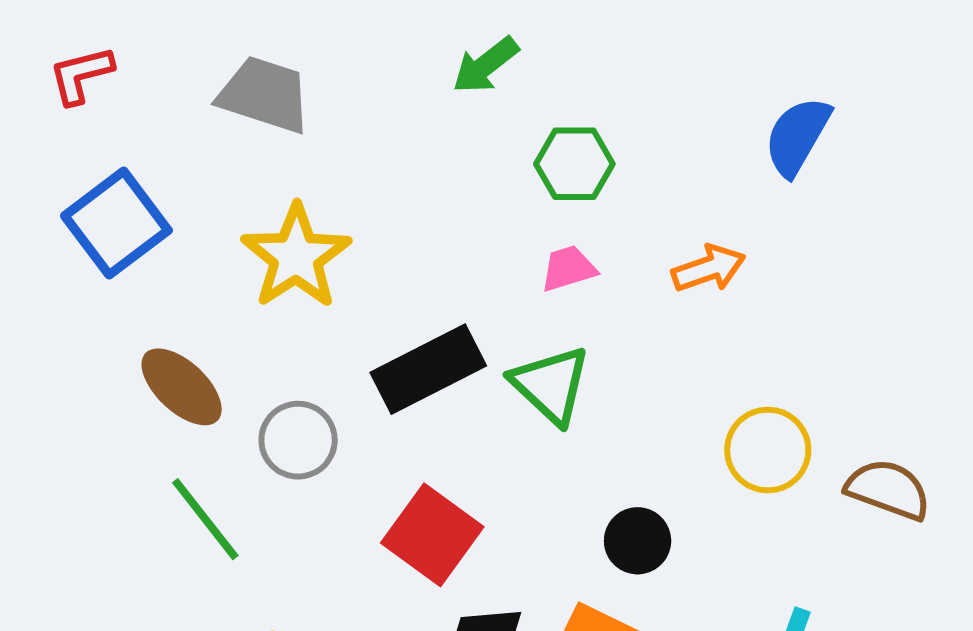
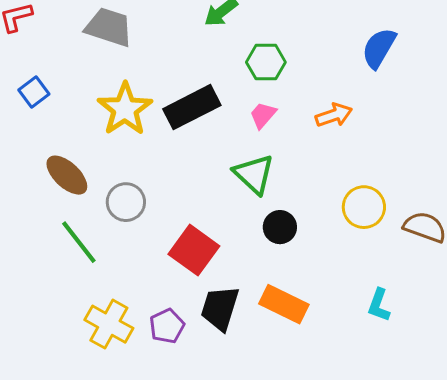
blue square: (116, 223) -> (34, 92), size x0.6
pink trapezoid: (568, 268) -> (263, 115), turned -32
black rectangle: (428, 369) -> (192, 107), moved
black circle: (638, 541) -> (280, 227), moved

